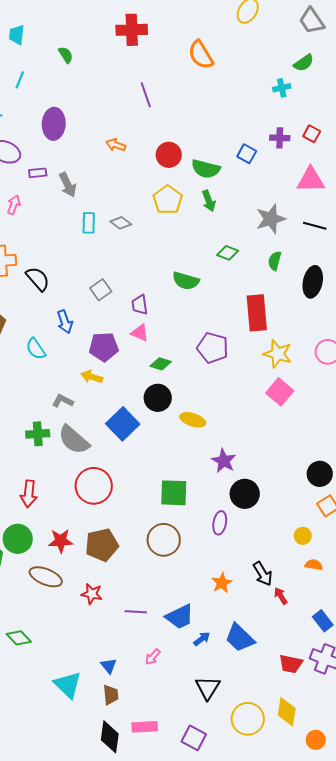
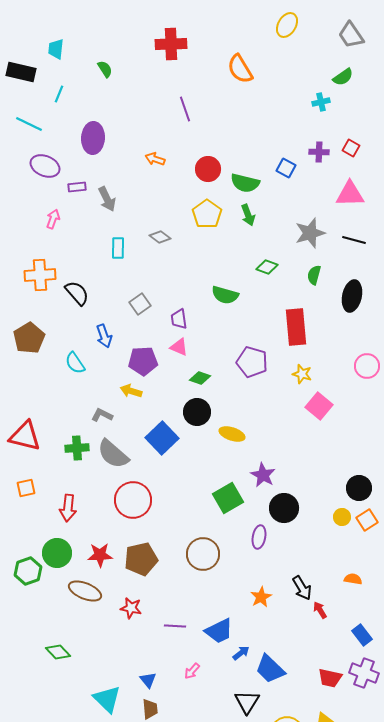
cyan rectangle: (89, 223) -> (118, 248), moved
yellow star: (278, 354) -> (302, 374), moved, size x0.7
green square: (174, 493) -> (228, 498), moved, turned -32
yellow circle: (303, 536) -> (342, 517), moved
blue trapezoid: (240, 638) -> (270, 669), moved

